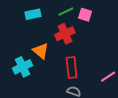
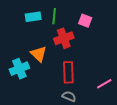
green line: (66, 12) -> (54, 16), moved, turned -63

